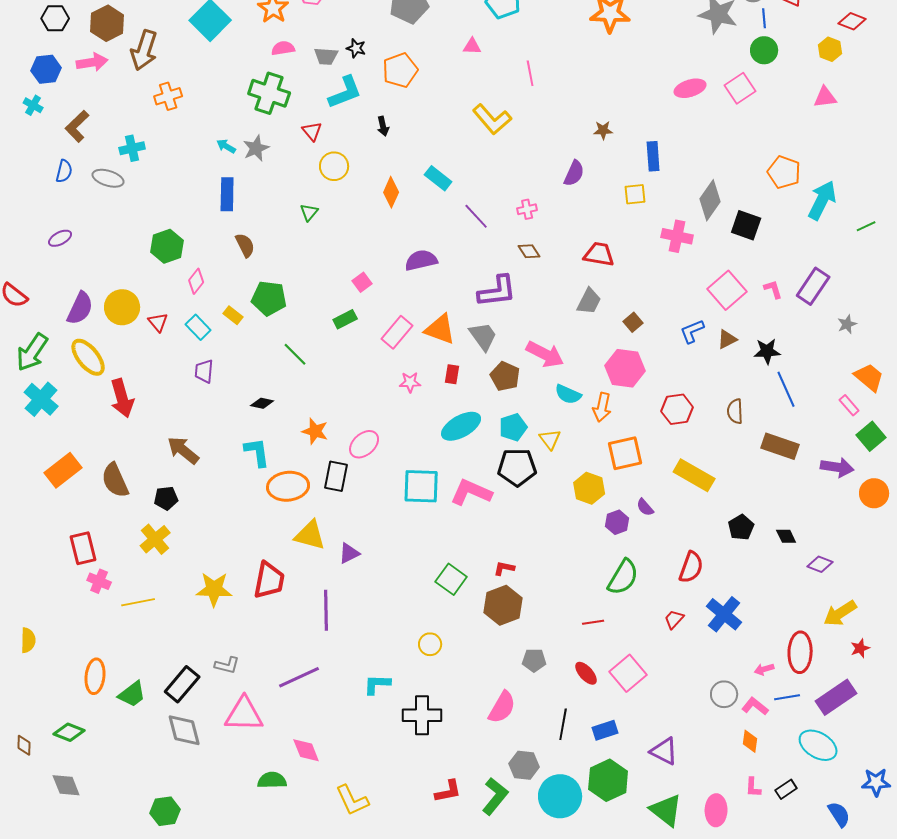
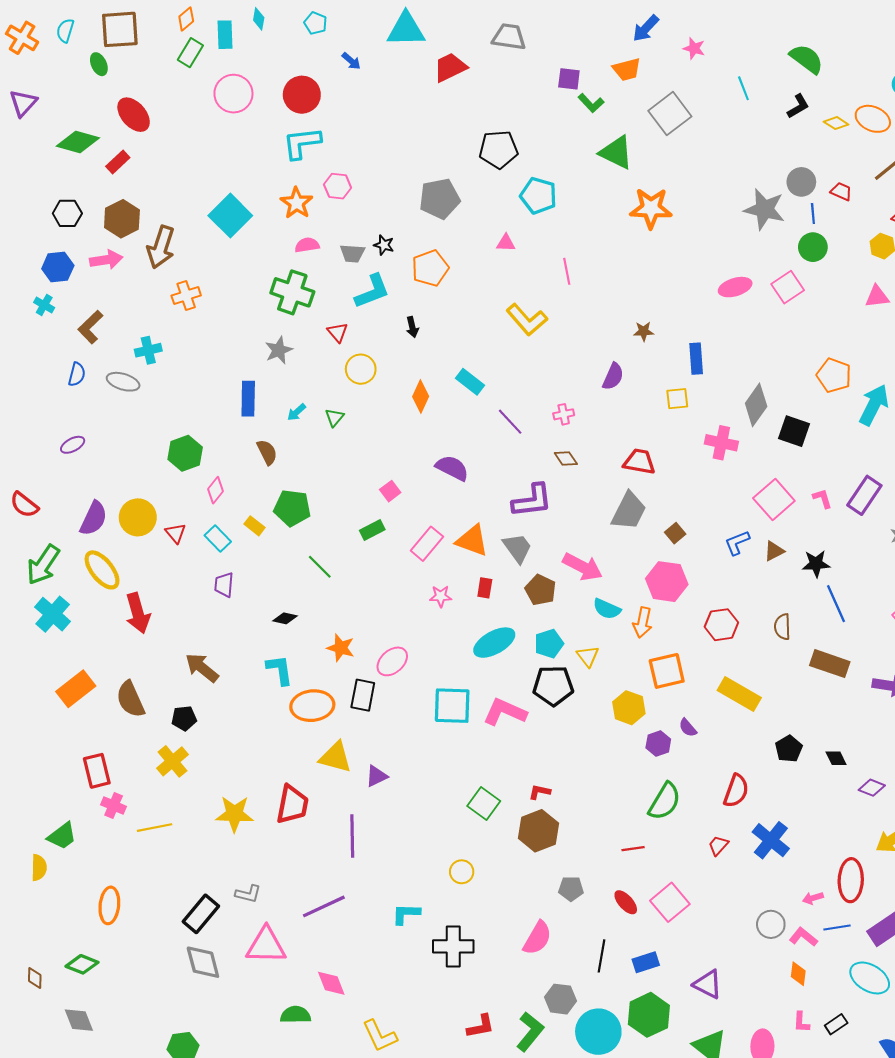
cyan arrow: (226, 146) -> (297, 412), moved, turned -72
purple semicircle: (421, 260) -> (452, 468), turned 40
gray trapezoid: (589, 301) -> (629, 511), size x1.4
green trapezoid: (132, 694) -> (62, 836), moved

